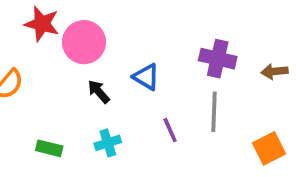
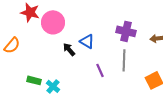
black arrow: (99, 92) -> (69, 49), moved
cyan cross: (108, 143) -> (53, 86), moved, turned -32

